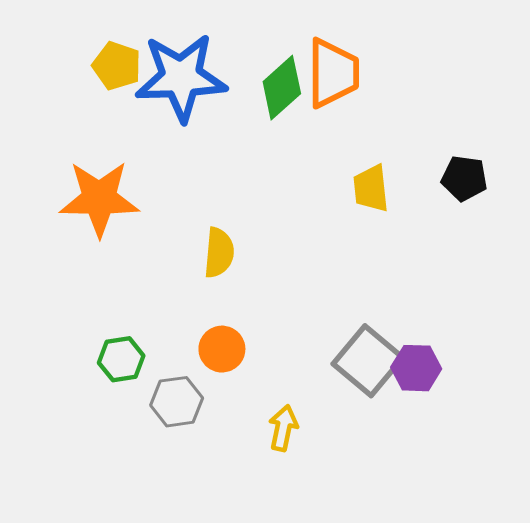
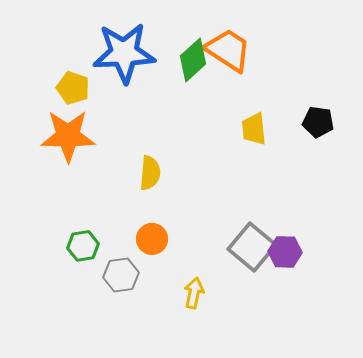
yellow pentagon: (117, 66) -> (73, 88), moved
orange trapezoid: (333, 73) -> (228, 50), turned -57

